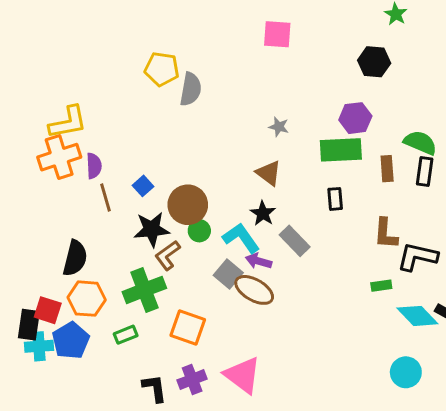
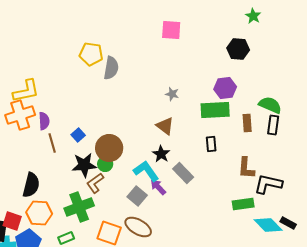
green circle: (199, 231) -> (105, 164), moved
purple arrow: (259, 261) -> (158, 187), turned 30
green rectangle: (381, 286) -> (243, 204), size x1.5
brown ellipse: (254, 290) -> (138, 227), moved

